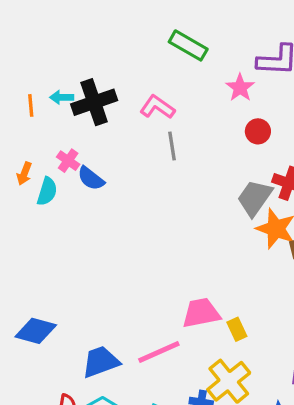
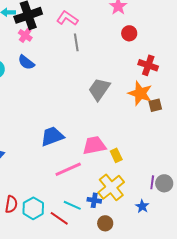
pink cross: (68, 161) -> (25, 35), moved
gray trapezoid: (255, 198) -> (99, 89), moved
blue trapezoid: (101, 362) -> (52, 136), moved

